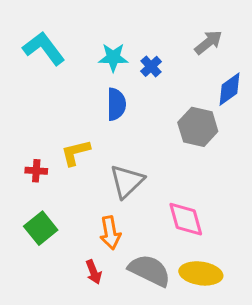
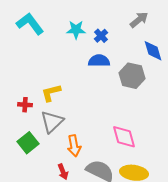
blue diamond: (230, 89) -> (153, 51), turned -70
blue semicircle: (116, 104) -> (99, 61), moved, turned -90
gray triangle: (127, 181) -> (52, 122), moved

